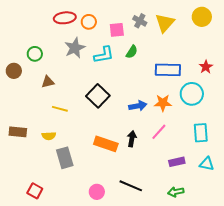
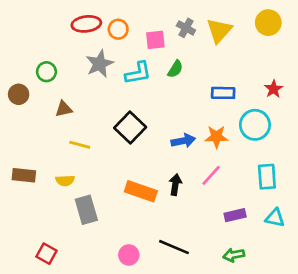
blue rectangle: (168, 70) -> (223, 93), size x0.7

